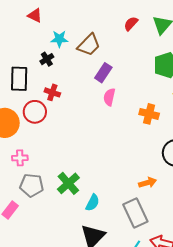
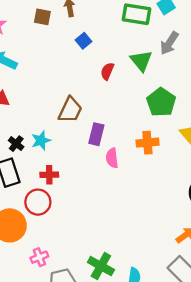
cyan star: (59, 39) -> (41, 140), moved
black cross: (47, 59) -> (16, 144), moved
orange cross: (149, 114) -> (147, 143), moved

